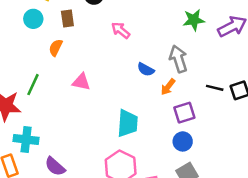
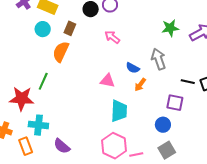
brown rectangle: (67, 19) -> (70, 28), turned 32
orange semicircle: (56, 48) -> (61, 52), size x1.5
pink triangle: (81, 82) -> (107, 81), moved
orange arrow: (168, 87) -> (140, 85), moved
purple square: (184, 113) -> (175, 103), moved, turned 30

